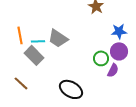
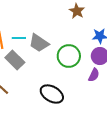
cyan line: (38, 41) -> (19, 38), moved
green circle: (101, 58) -> (69, 56), moved, size x1.5

